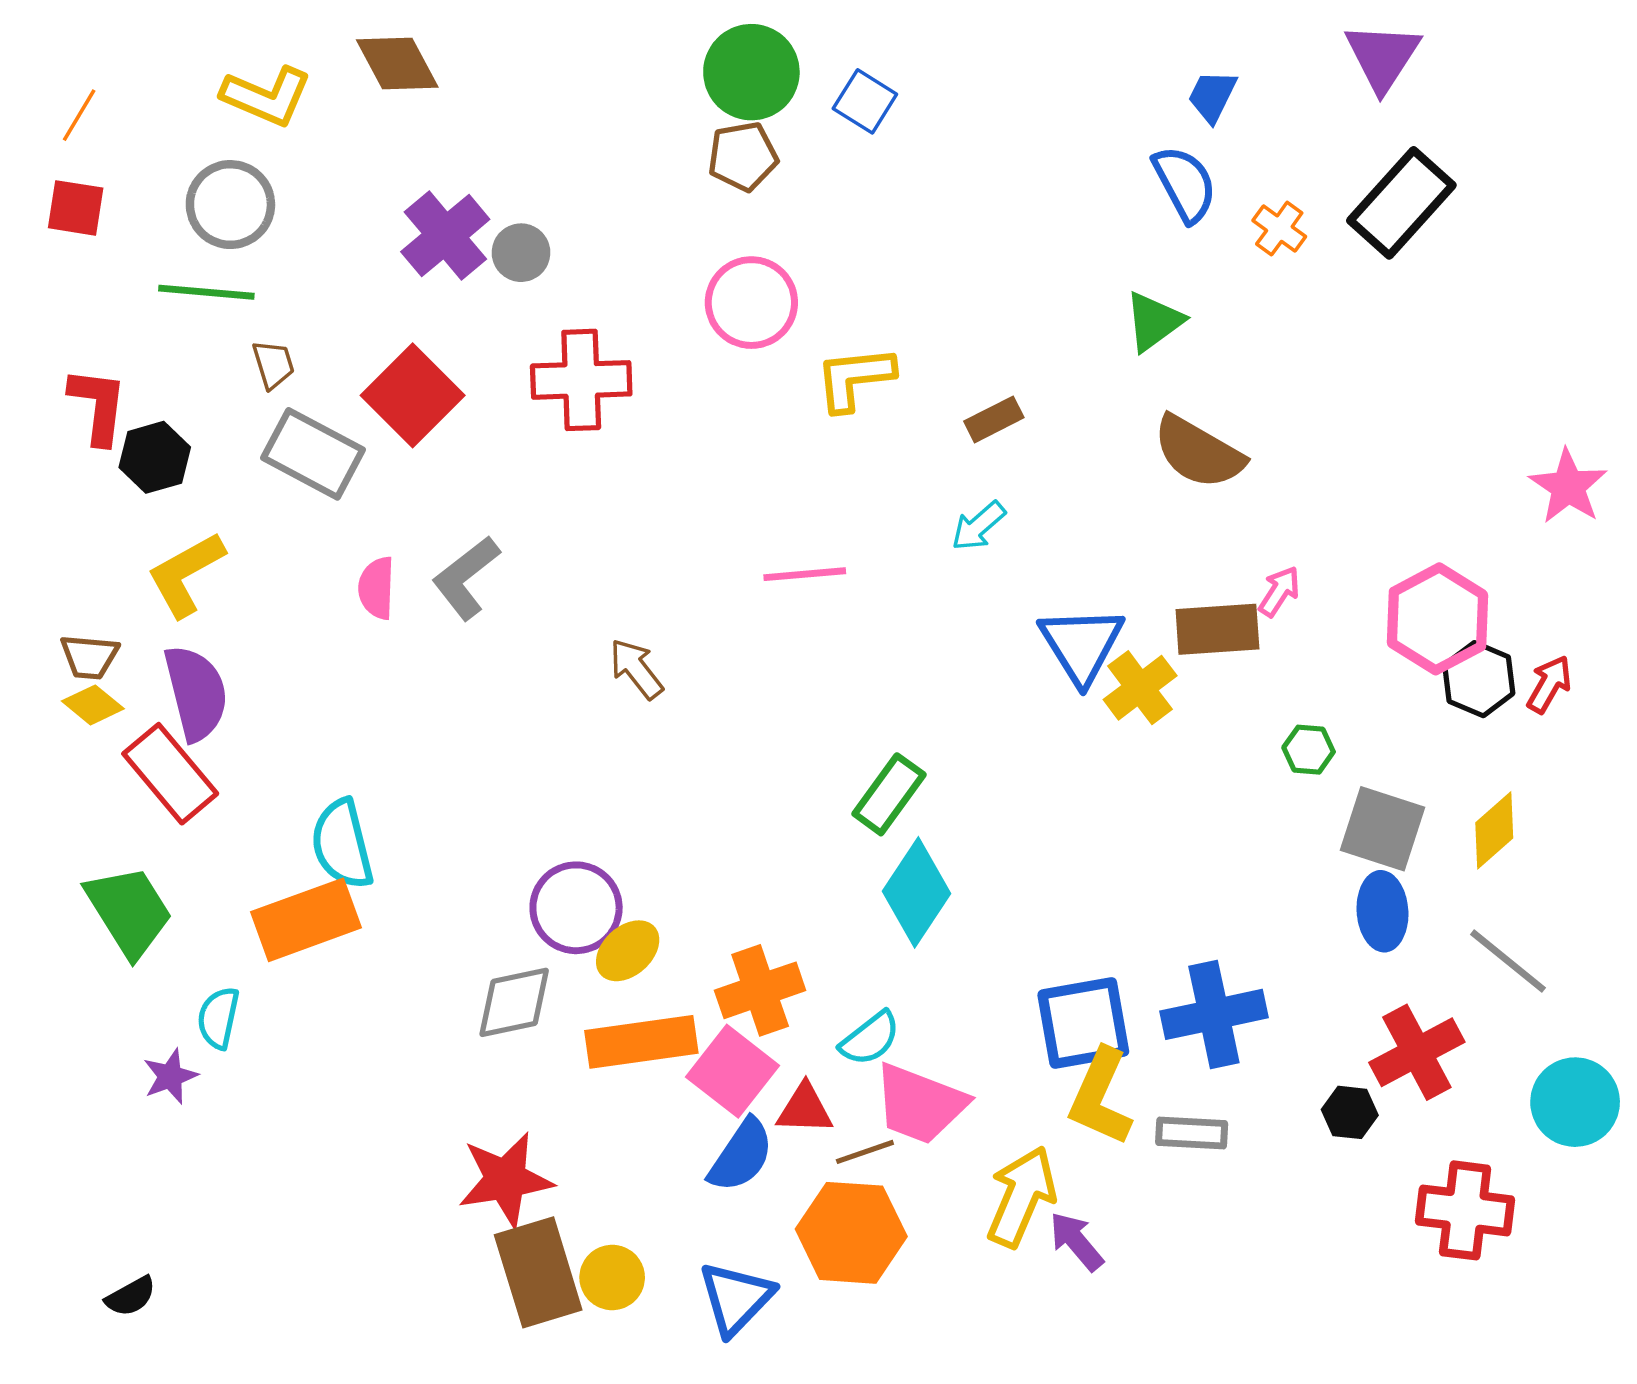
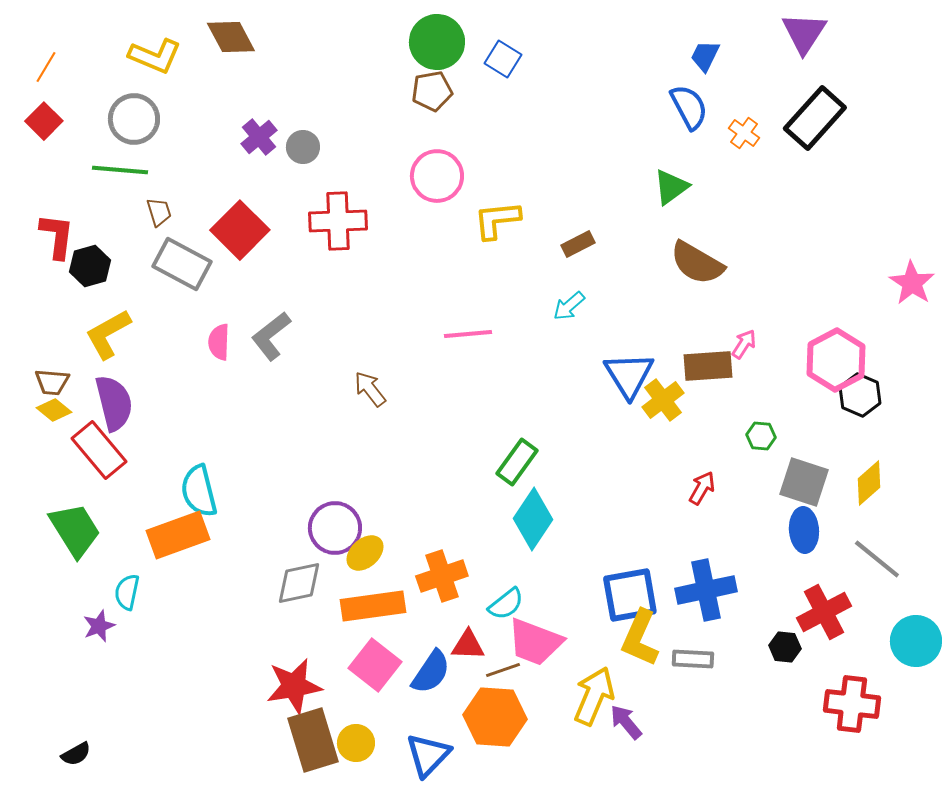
red square: (76, 208) -> (44, 121), turned 36
purple cross: (445, 235) -> (259, 137), size x0.7
red arrow: (1549, 684) -> (702, 488), moved
pink square: (733, 1071) -> (375, 665), moved

